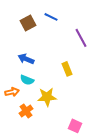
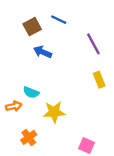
blue arrow: (26, 59) -> (43, 52), moved
yellow rectangle: (67, 69) -> (99, 80), moved
orange cross: (26, 111) -> (29, 137), moved

